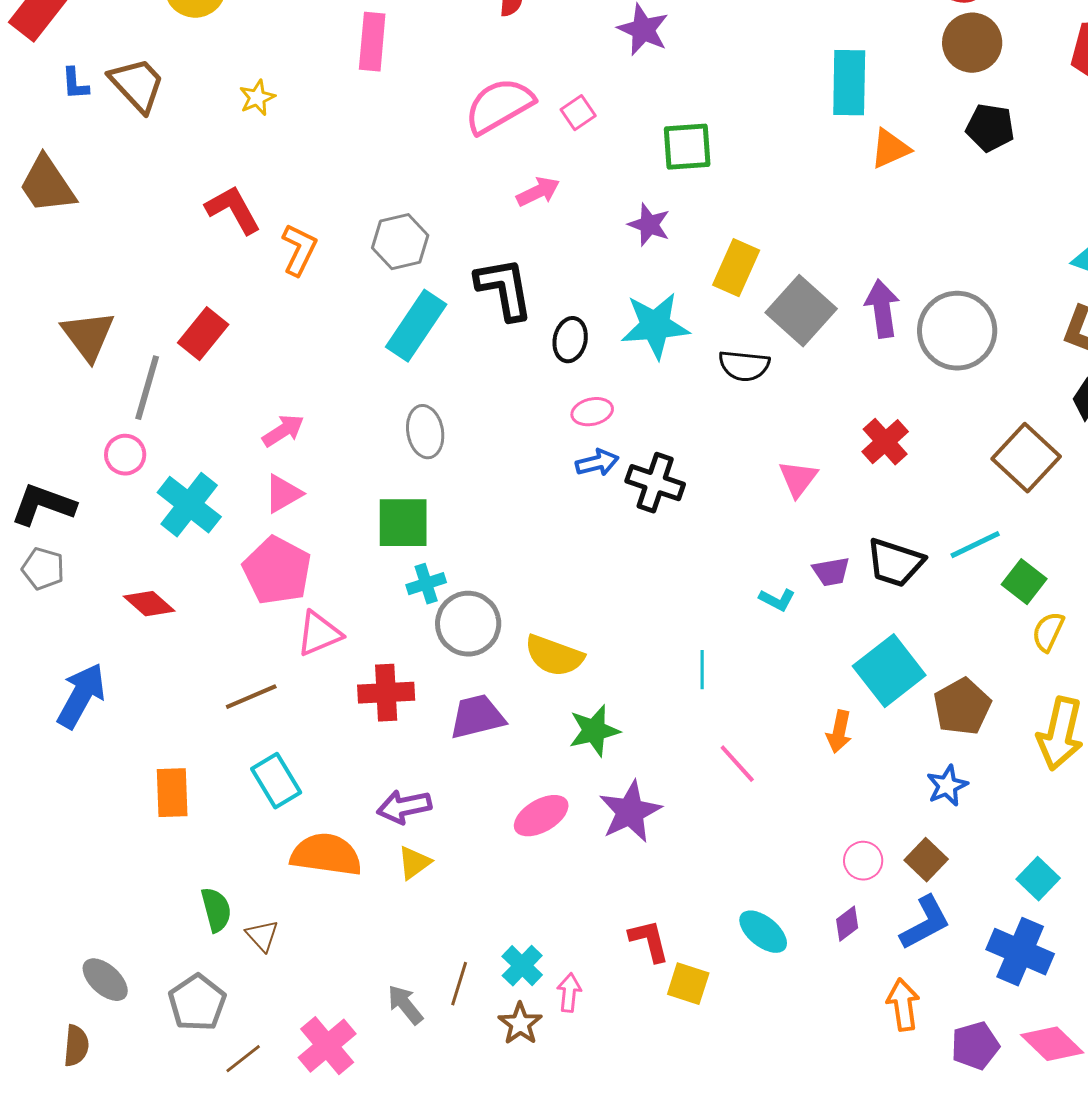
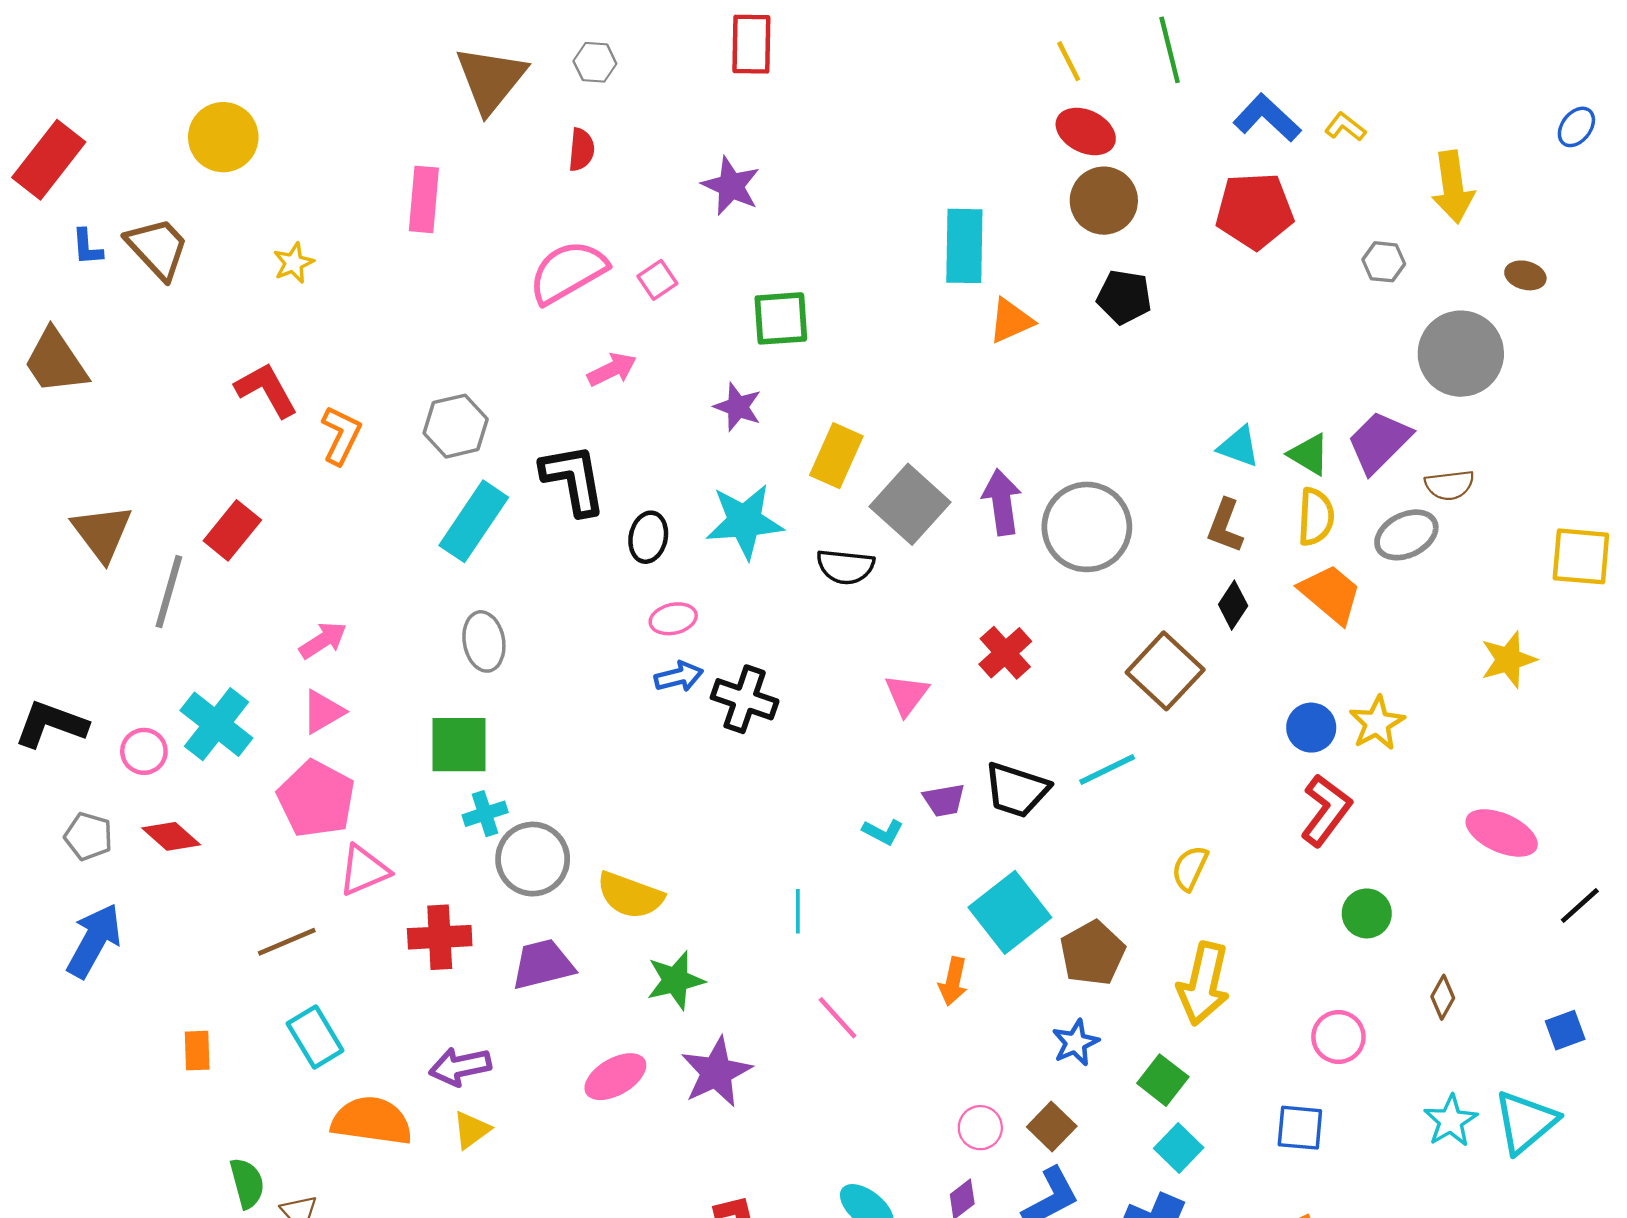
pink circle: (125, 455) -> (144, 751), moved
gray pentagon: (43, 569) -> (88, 836), moved
green square: (1024, 582) -> (1163, 1080), moved
orange rectangle: (172, 793) -> (197, 1051), size x0.7

